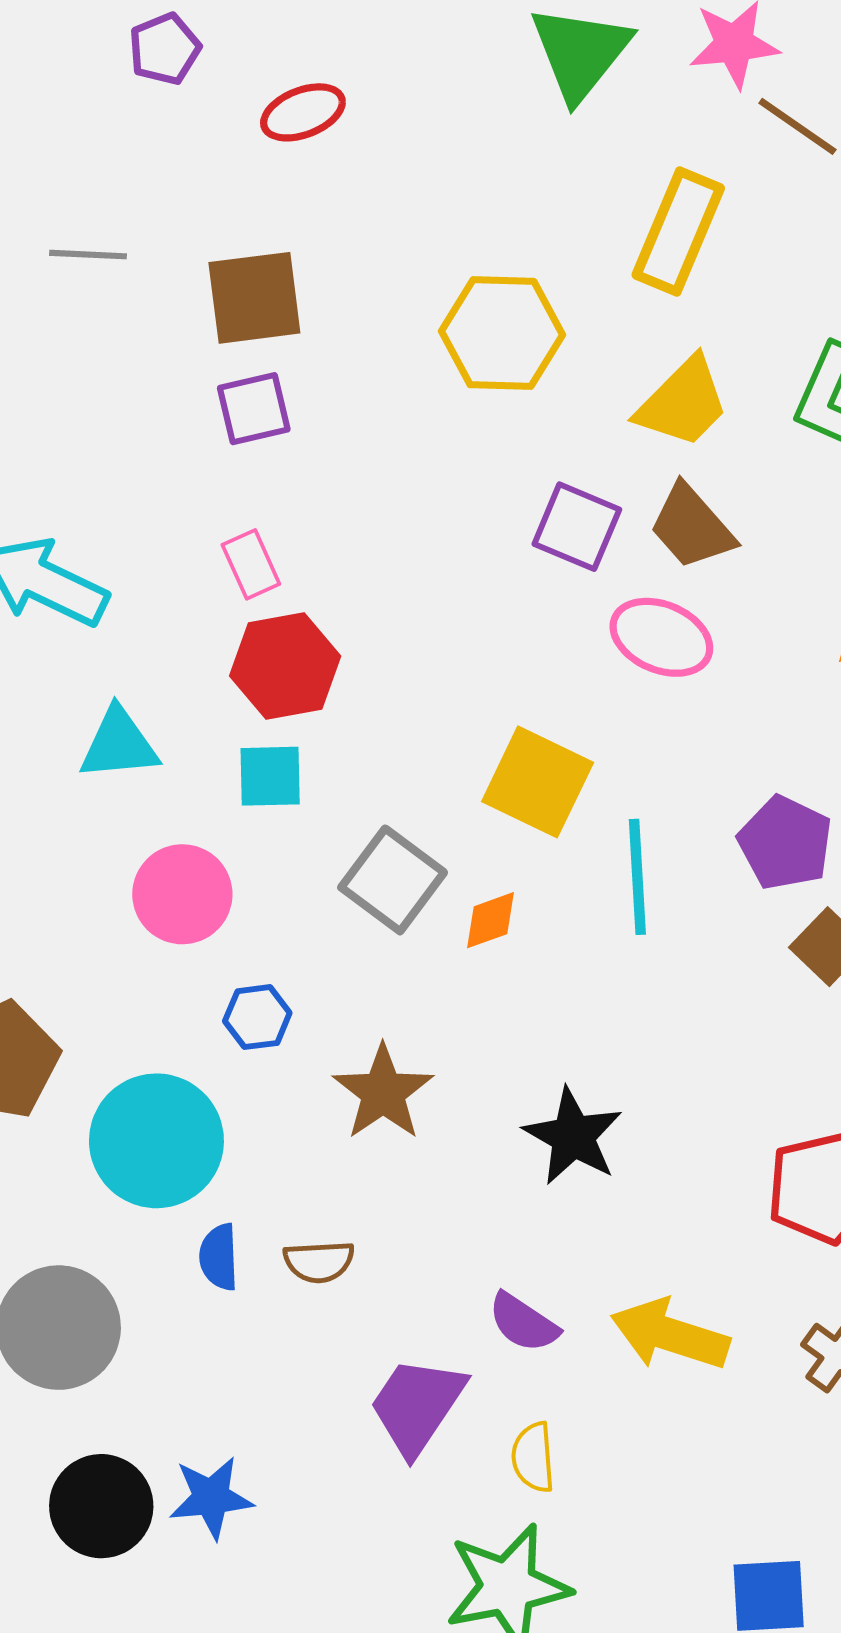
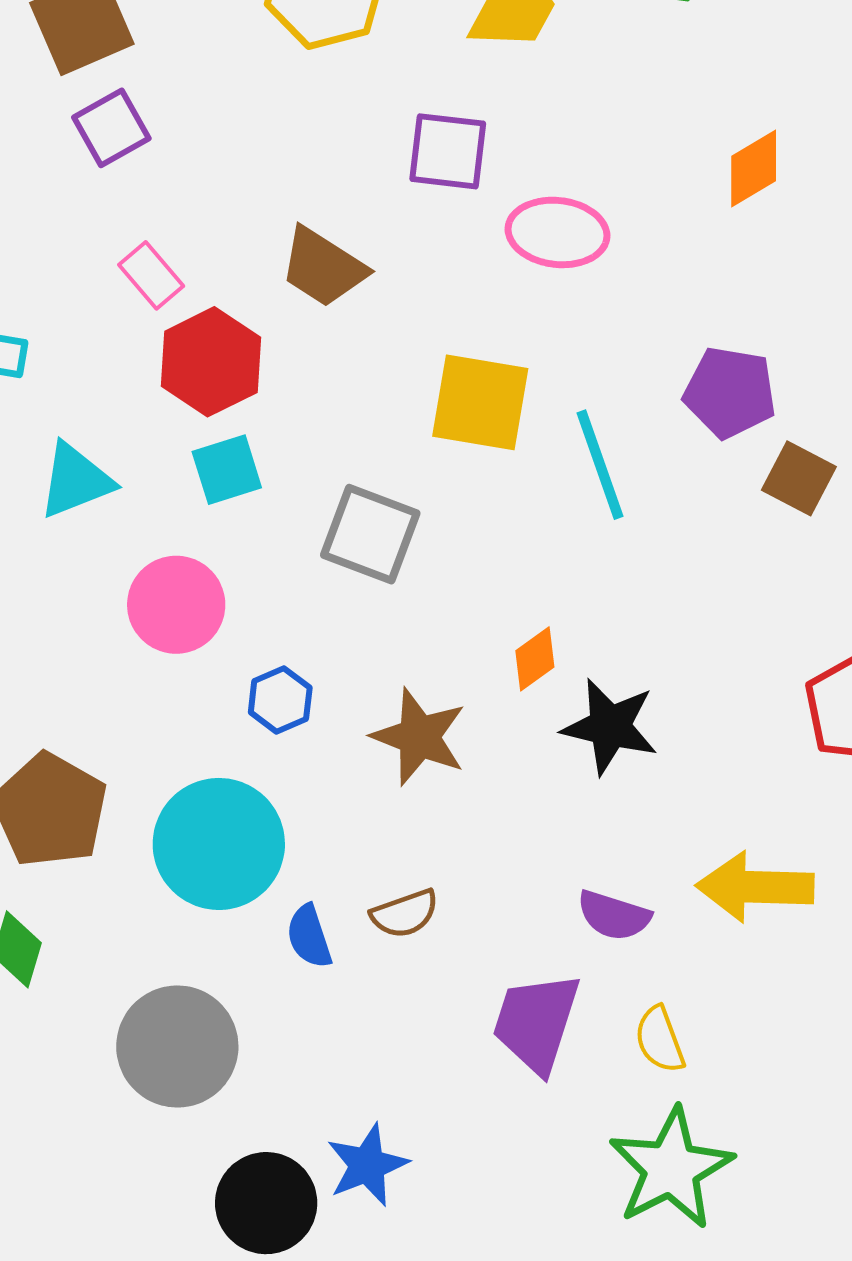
brown trapezoid: (692, 527) -> (323, 267), moved
orange diamond: (491, 920) -> (535, 659), moved

